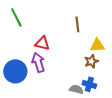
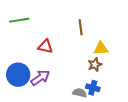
green line: (16, 17) -> (19, 20), turned -72
purple arrow: (38, 62) -> (40, 78), moved, turned 72

